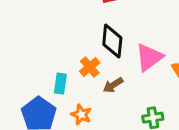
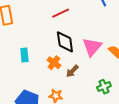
cyan rectangle: (60, 84) -> (24, 55), moved

